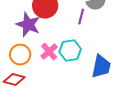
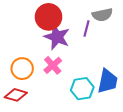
purple star: (28, 25) -> (57, 37), moved
cyan hexagon: (70, 51) -> (82, 89), moved

